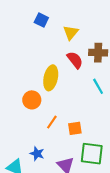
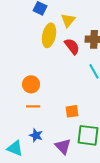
yellow ellipse: (51, 78) -> (49, 35), moved
orange line: (52, 122) -> (33, 106), moved, turned 56

